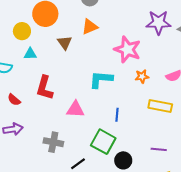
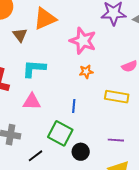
orange triangle: (90, 27) -> (45, 19), size x1.4
orange star: (142, 76) -> (86, 72), moved
cyan L-shape: (101, 79) -> (34, 69), moved

